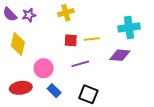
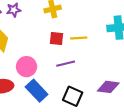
purple diamond: (120, 55) -> (108, 87), moved
blue rectangle: (54, 91) -> (37, 91), size x1.5

